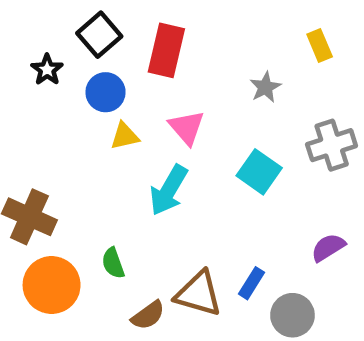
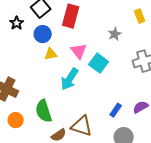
cyan square: (259, 172) -> (99, 63), moved
green semicircle: (113, 263) -> (44, 111), size x1.6
blue rectangle: (251, 283) -> (116, 110), moved
orange circle: (52, 285) -> (16, 120), size x0.6

